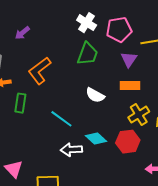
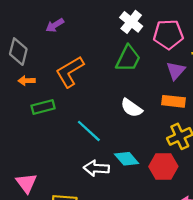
green rectangle: (20, 103) -> (43, 107), turned 60

